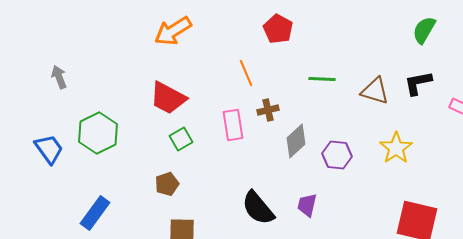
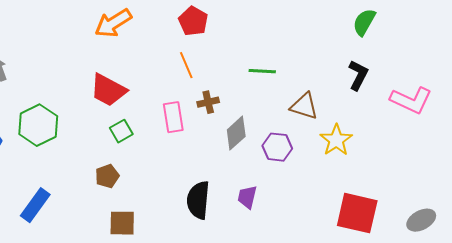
red pentagon: (278, 29) -> (193, 21), moved
black L-shape: (418, 83) -> (358, 75), turned 128
brown triangle: (375, 91) -> (304, 106), moved
black semicircle: (258, 208) -> (198, 200), turned 45

